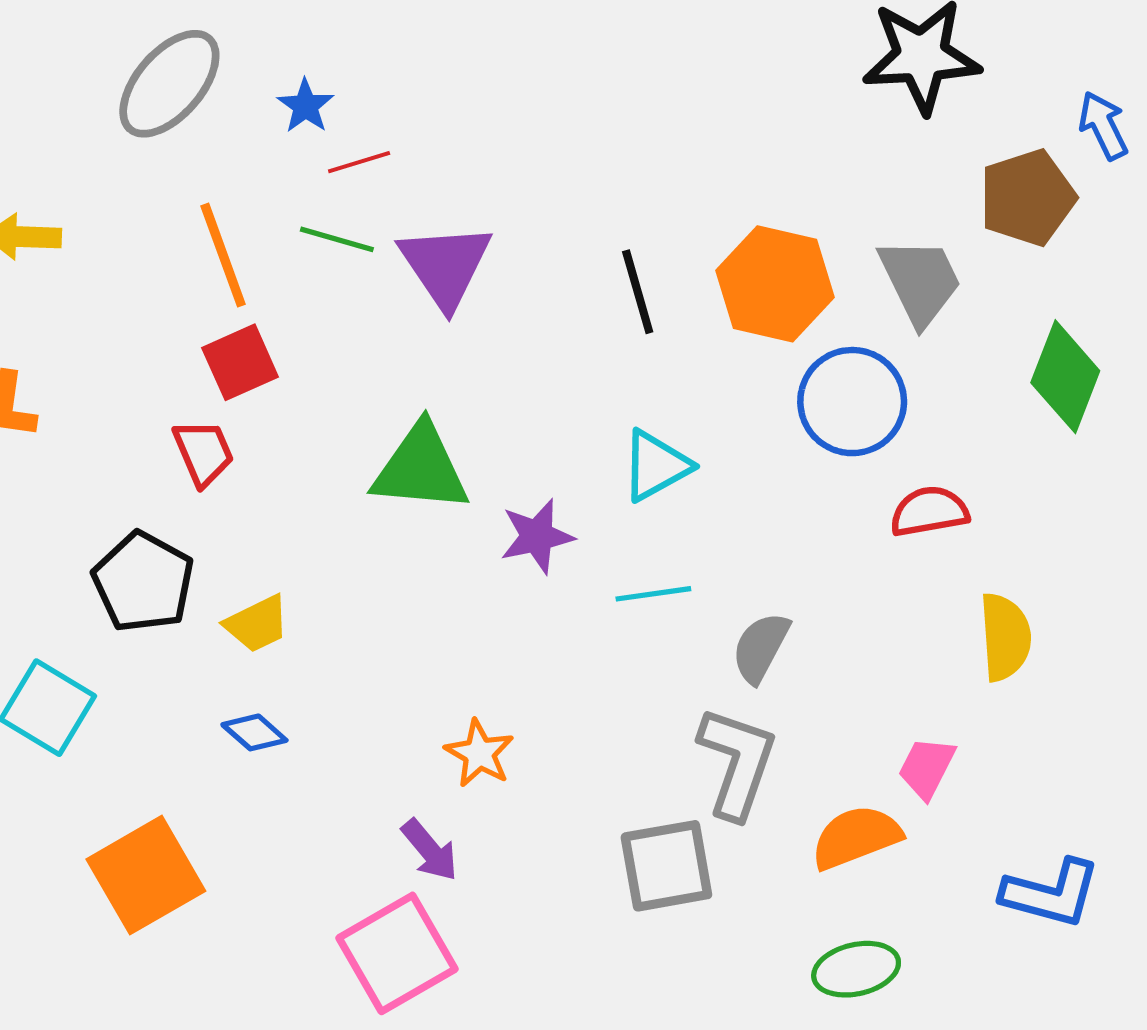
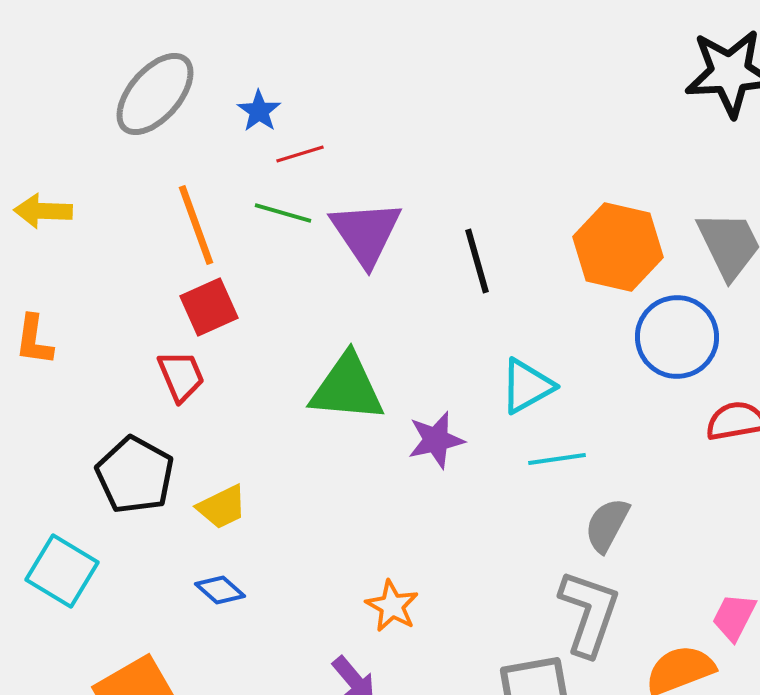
black line: (638, 292) -> (477, 261), moved
cyan line: (653, 594) -> (557, 459), moved

